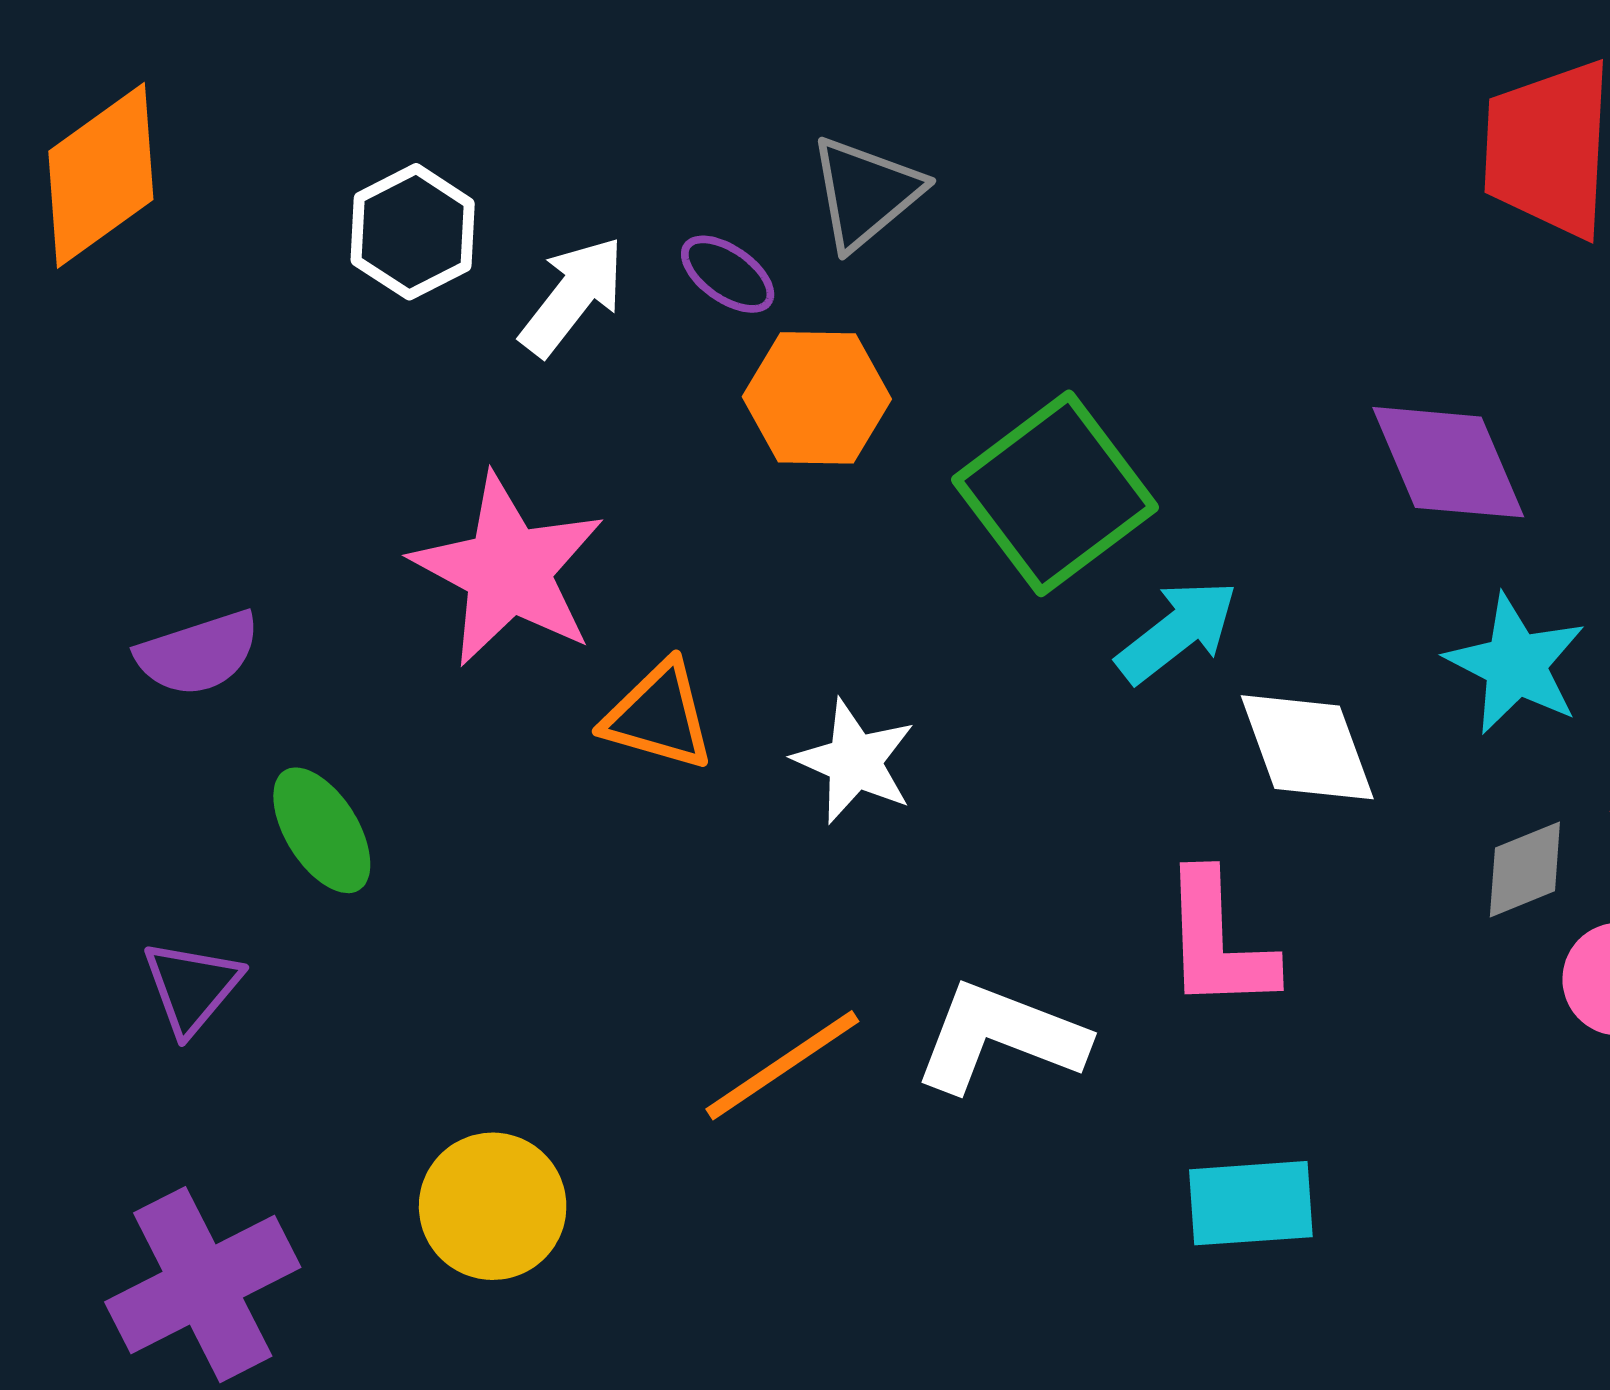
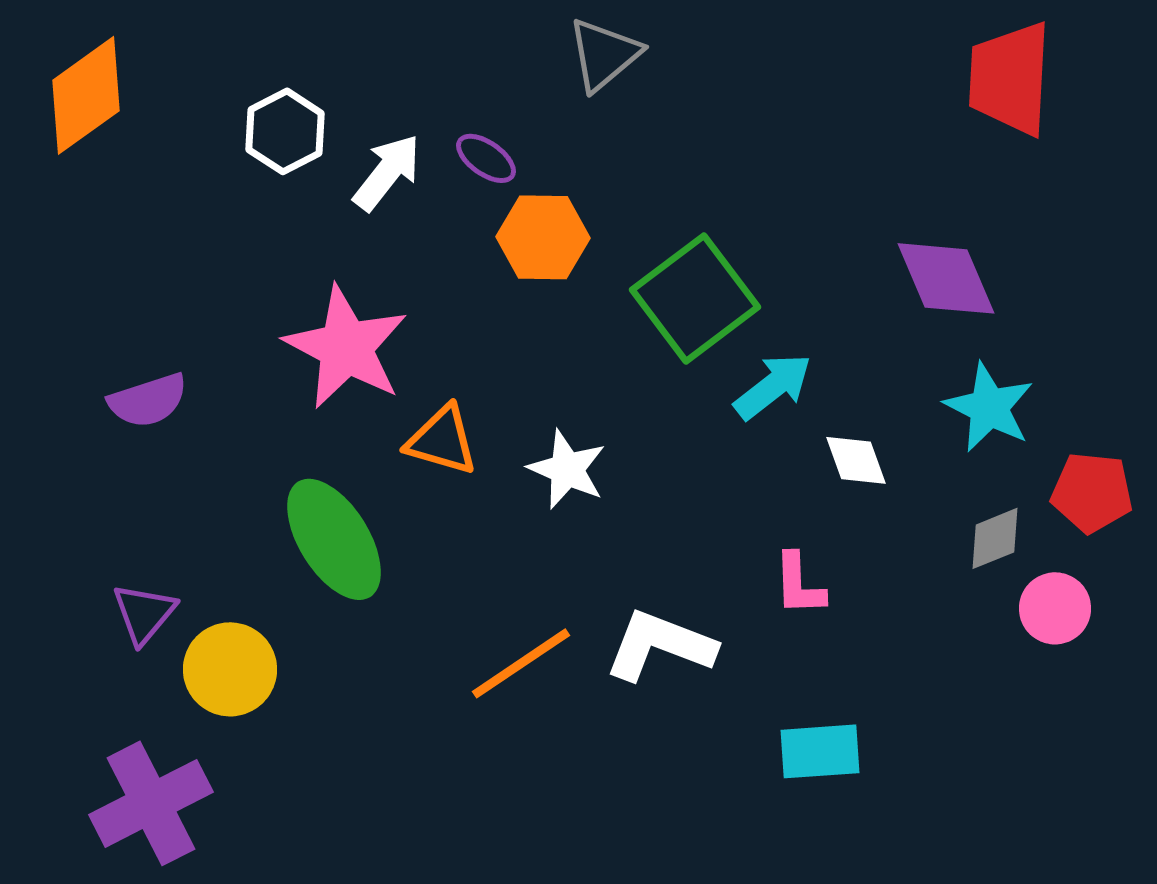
gray triangle: (865, 193) -> (604, 54), moved
white diamond: (1307, 747) -> (856, 460), size x0.7
green ellipse: (322, 830) -> (334, 539), moved, size x1.5
pink L-shape: (1218, 942) -> (799, 584), size x0.7
yellow circle: (493, 1206) -> (230, 669), moved

